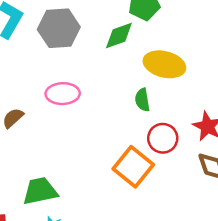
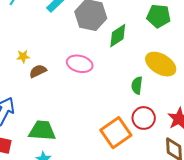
green diamond: (119, 36) -> (118, 36), moved, turned -30

